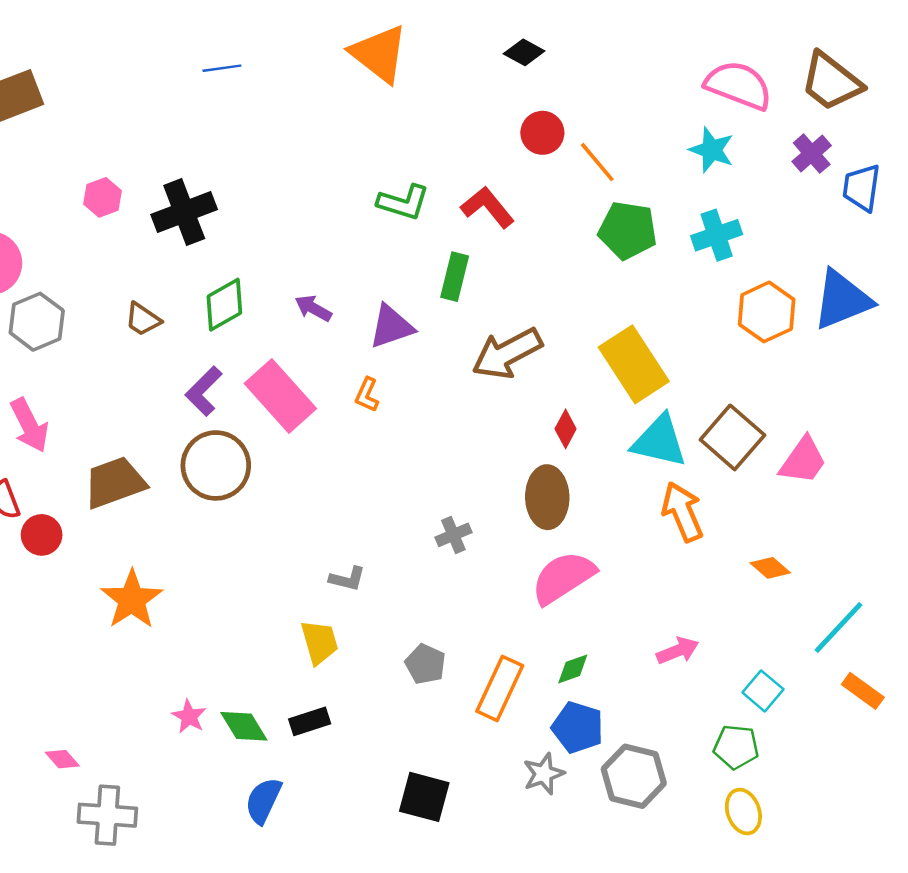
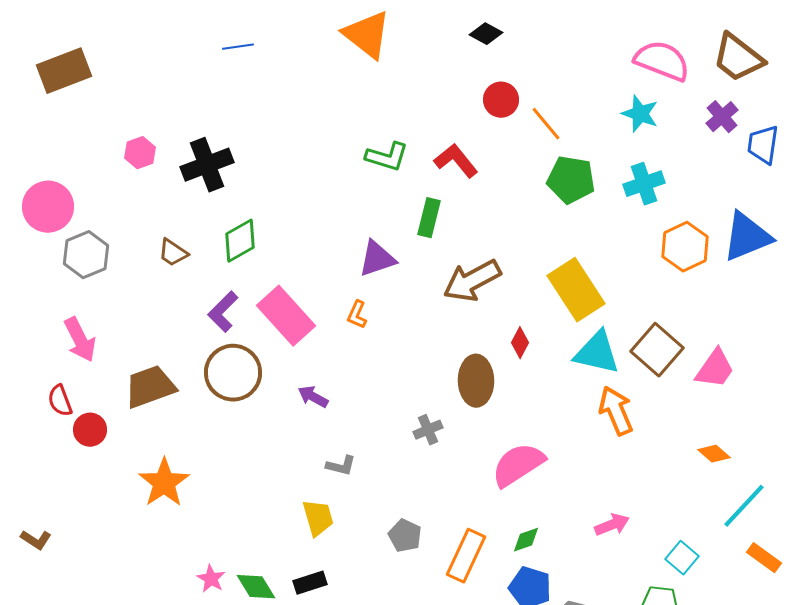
purple arrow: (313, 308) -> (313, 397), moved
brown ellipse: (547, 497) -> (476, 381), moved
orange diamond: (770, 568) -> (714, 454), moved

